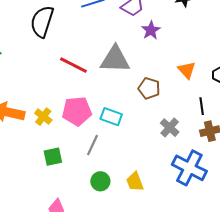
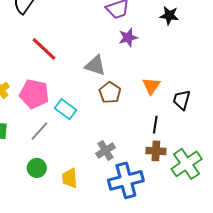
gray triangle: (115, 59) -> (95, 66), moved, size x0.7
gray cross: (170, 128) -> (106, 151), moved
blue cross: (189, 168) -> (126, 180), turned 32

